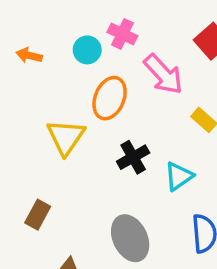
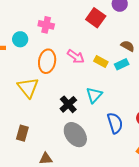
cyan circle: (87, 50) -> (20, 39), moved
pink arrow: (163, 74) -> (76, 57), moved, size x0.7
black cross: (133, 157) -> (68, 104), moved

